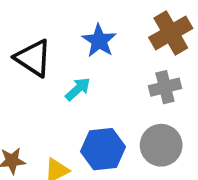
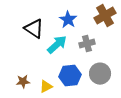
gray cross: (165, 87) -> (87, 44), moved
cyan arrow: (78, 89) -> (57, 45), size x1.5

